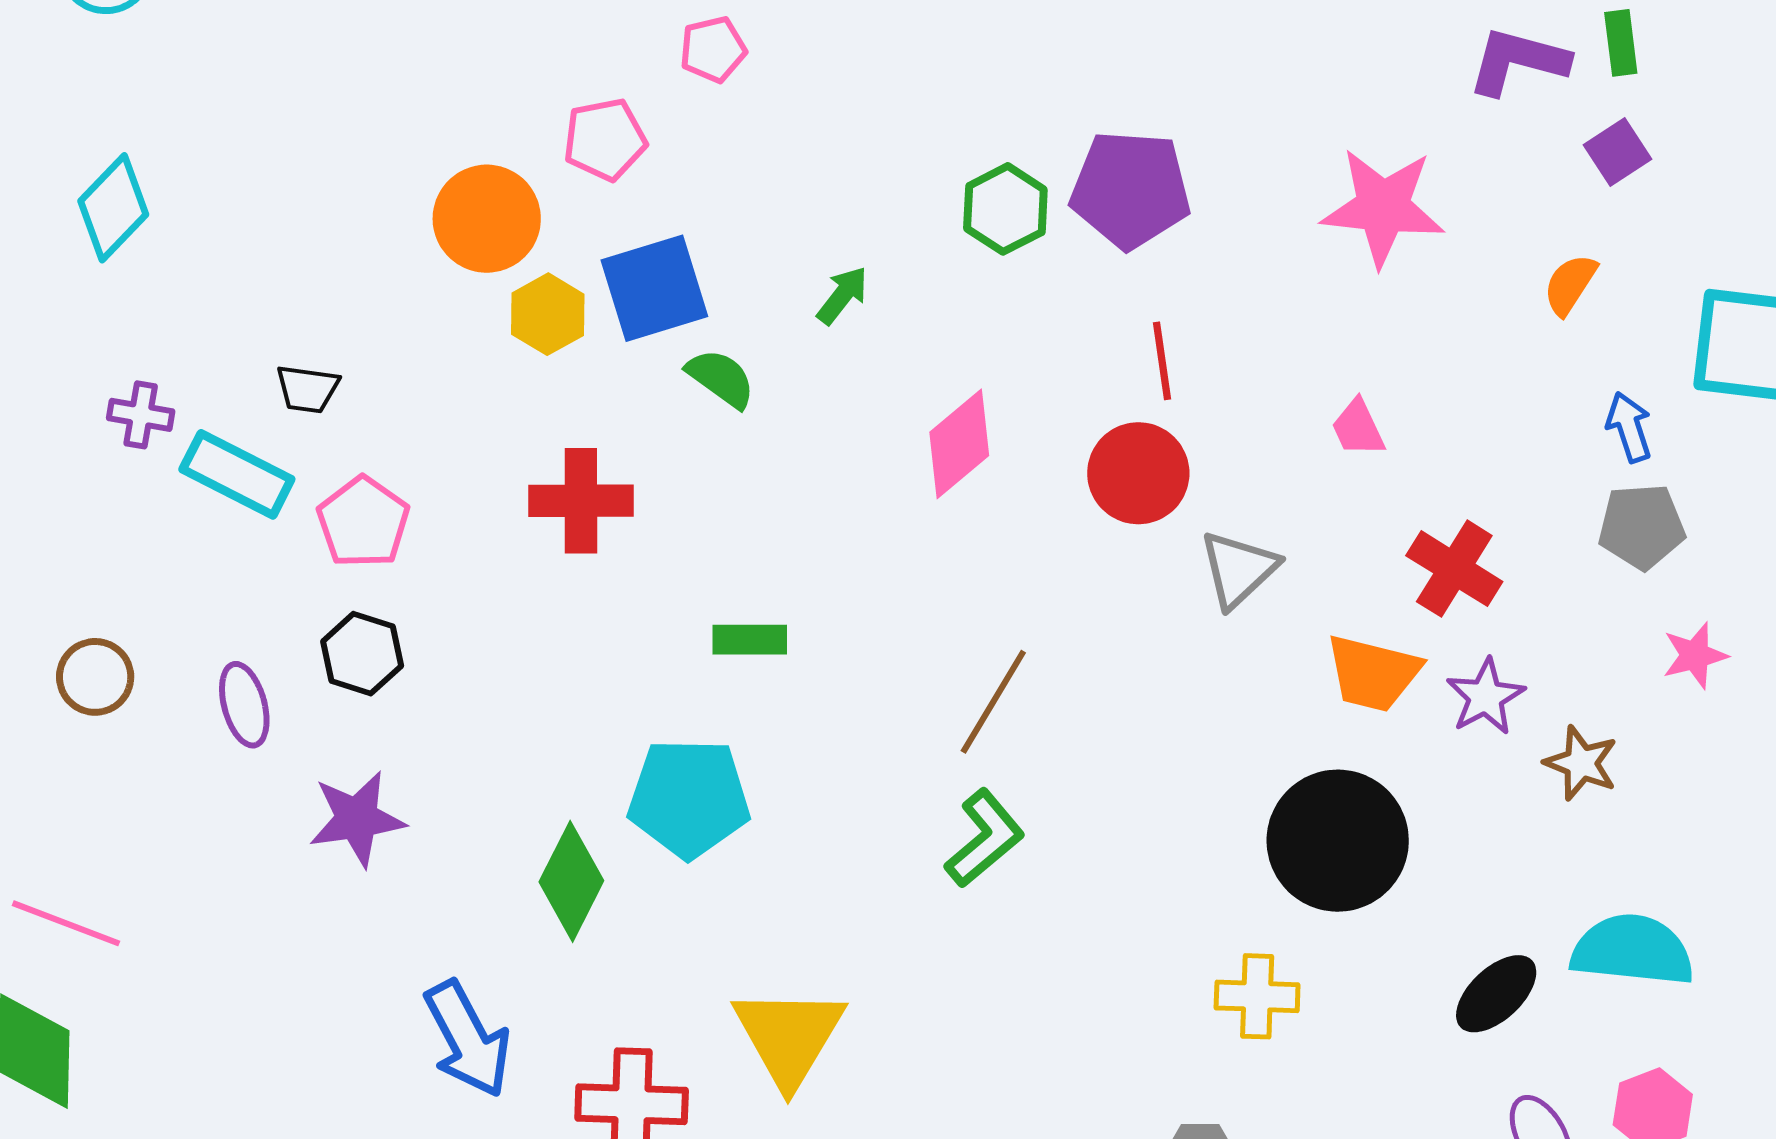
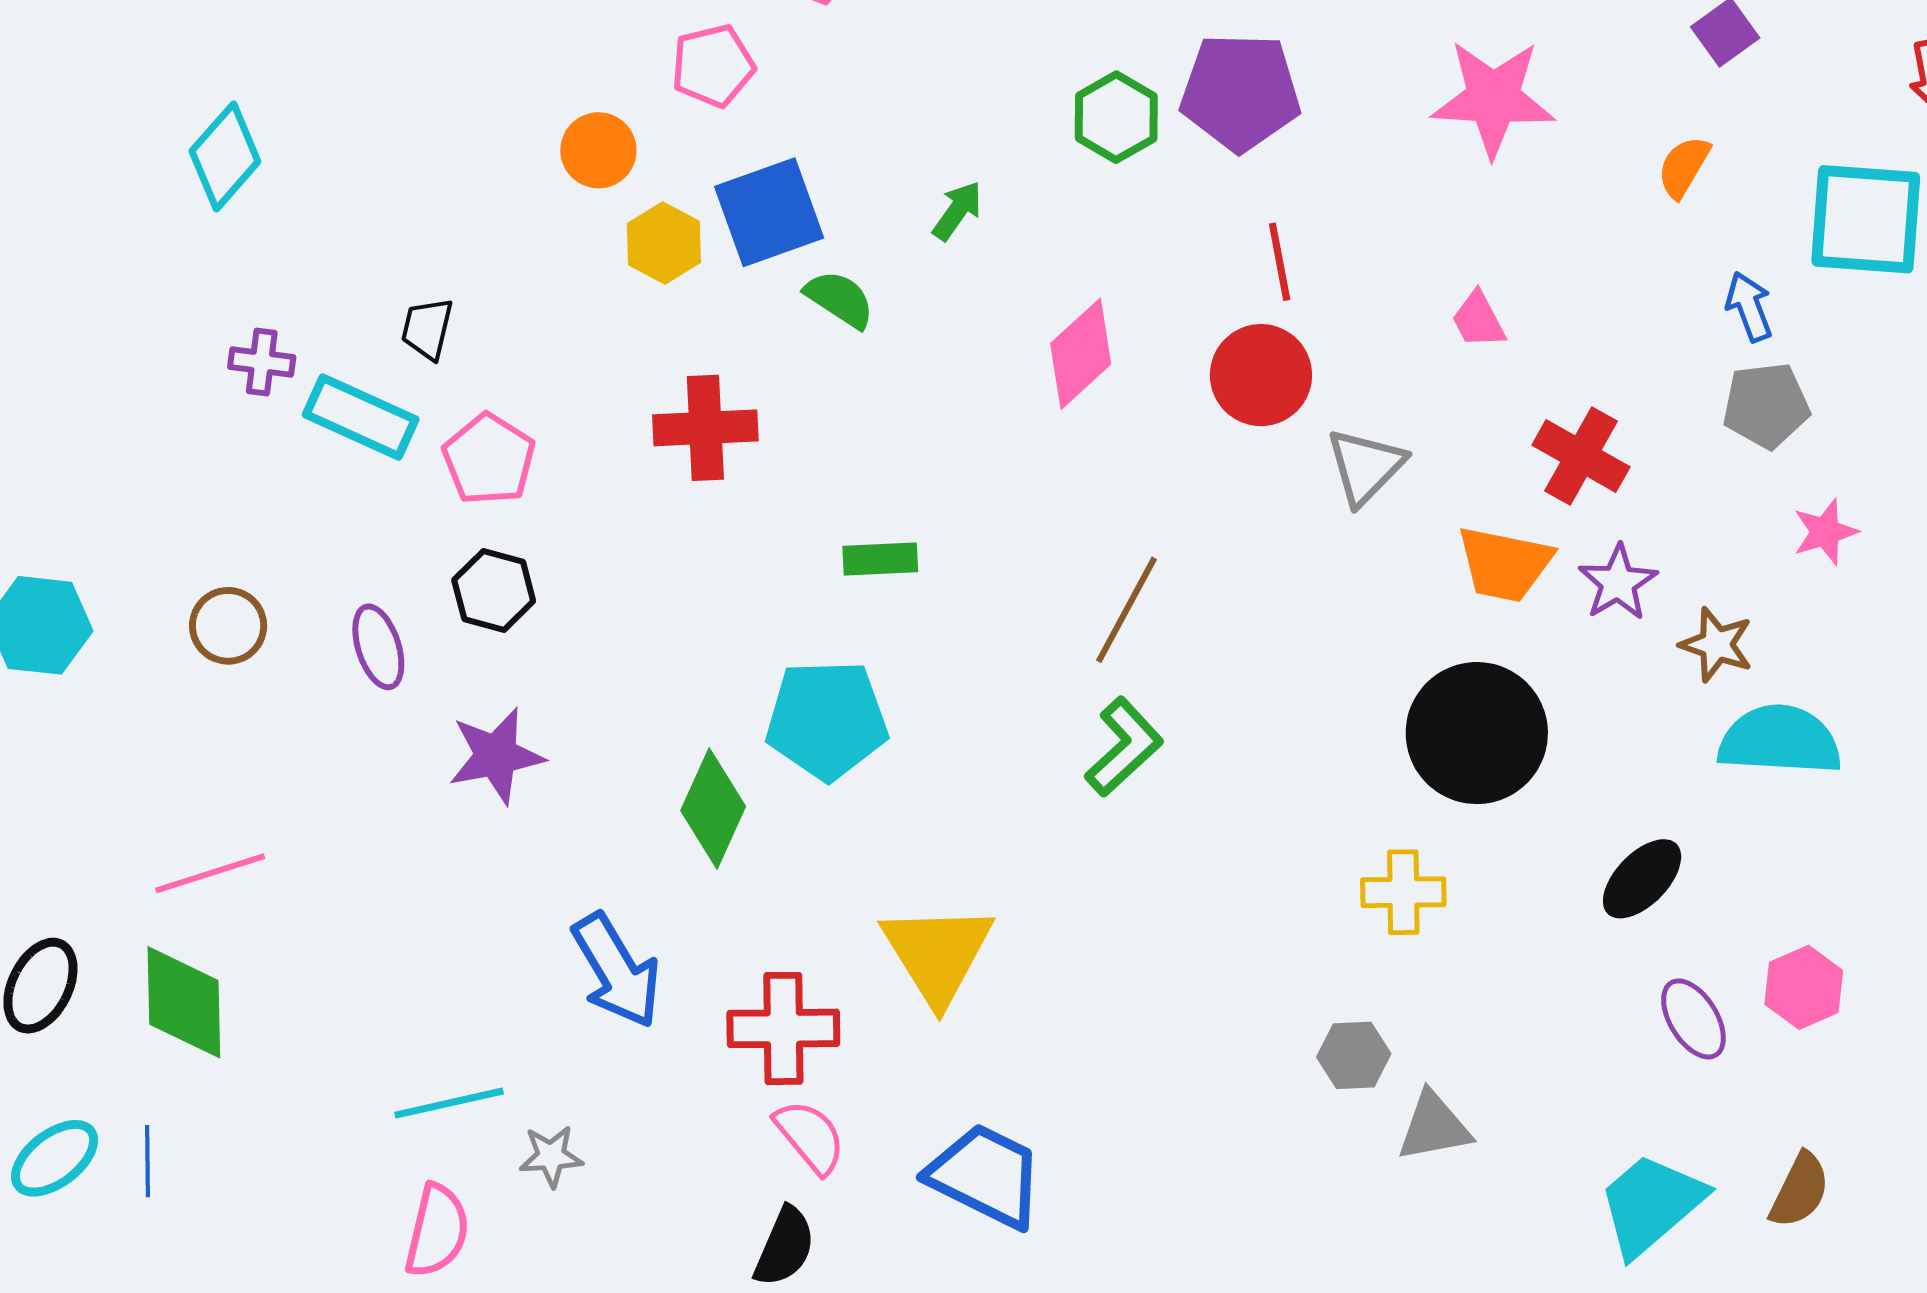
orange circle: (487, 219) -> (598, 150), size x0.7
black trapezoid: (307, 389) -> (427, 329), turned 98
pink line: (66, 923) -> (210, 873), turned -36
cyan semicircle: (1632, 950) -> (1780, 740), moved

